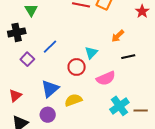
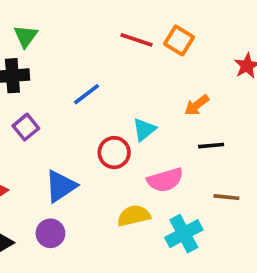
green triangle: (31, 10) -> (26, 36), moved
blue line: (50, 47) -> (87, 94), moved
yellow semicircle: (73, 100) -> (134, 216), moved
brown line: (141, 110) -> (226, 197), moved

